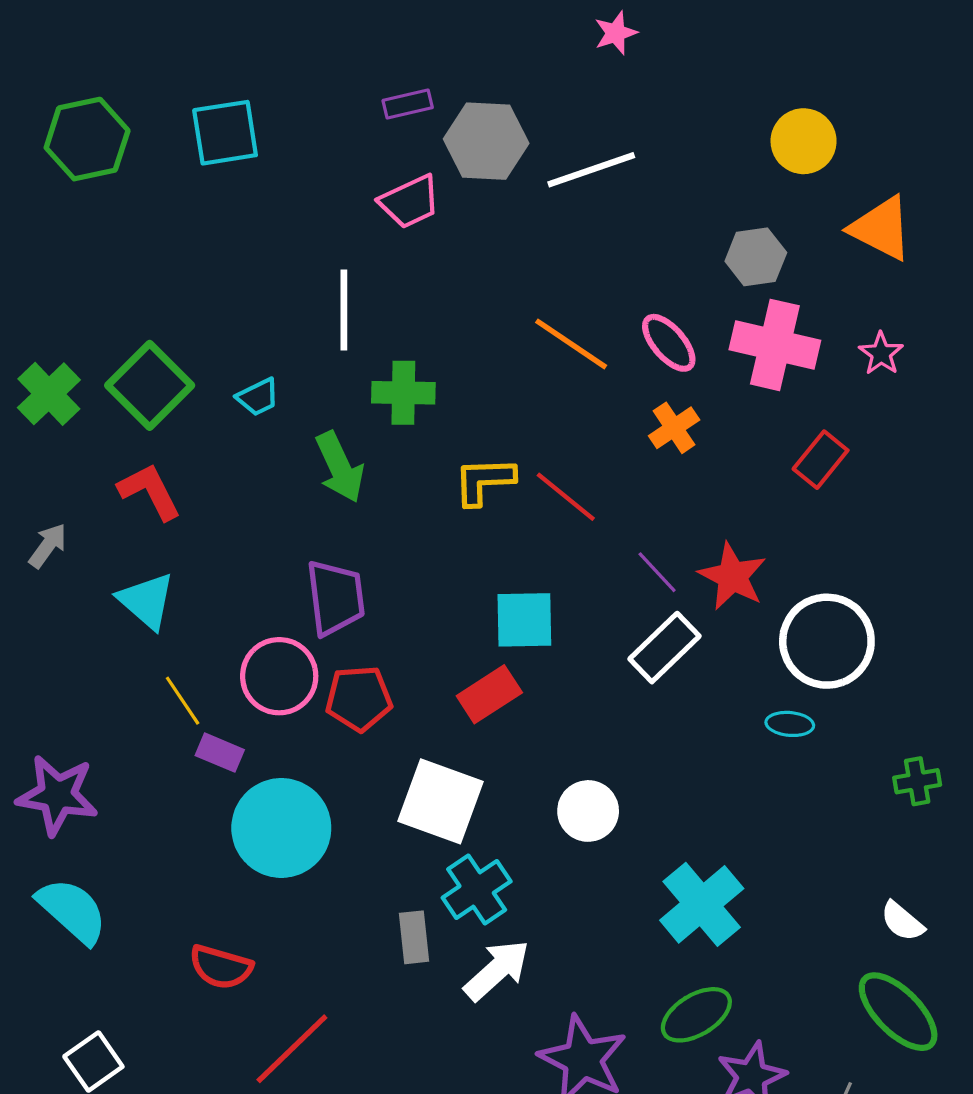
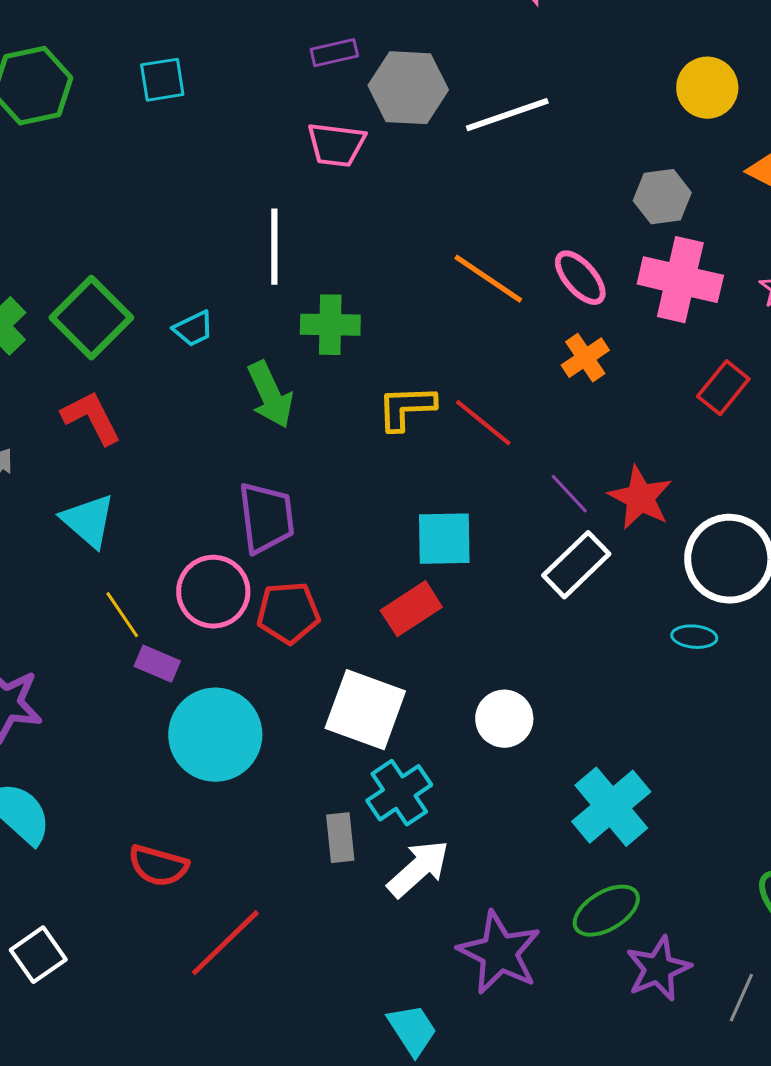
cyan square: (225, 133) -> (162, 80), size x0.7
pink trapezoid: (410, 202) -> (336, 145), turned 32

